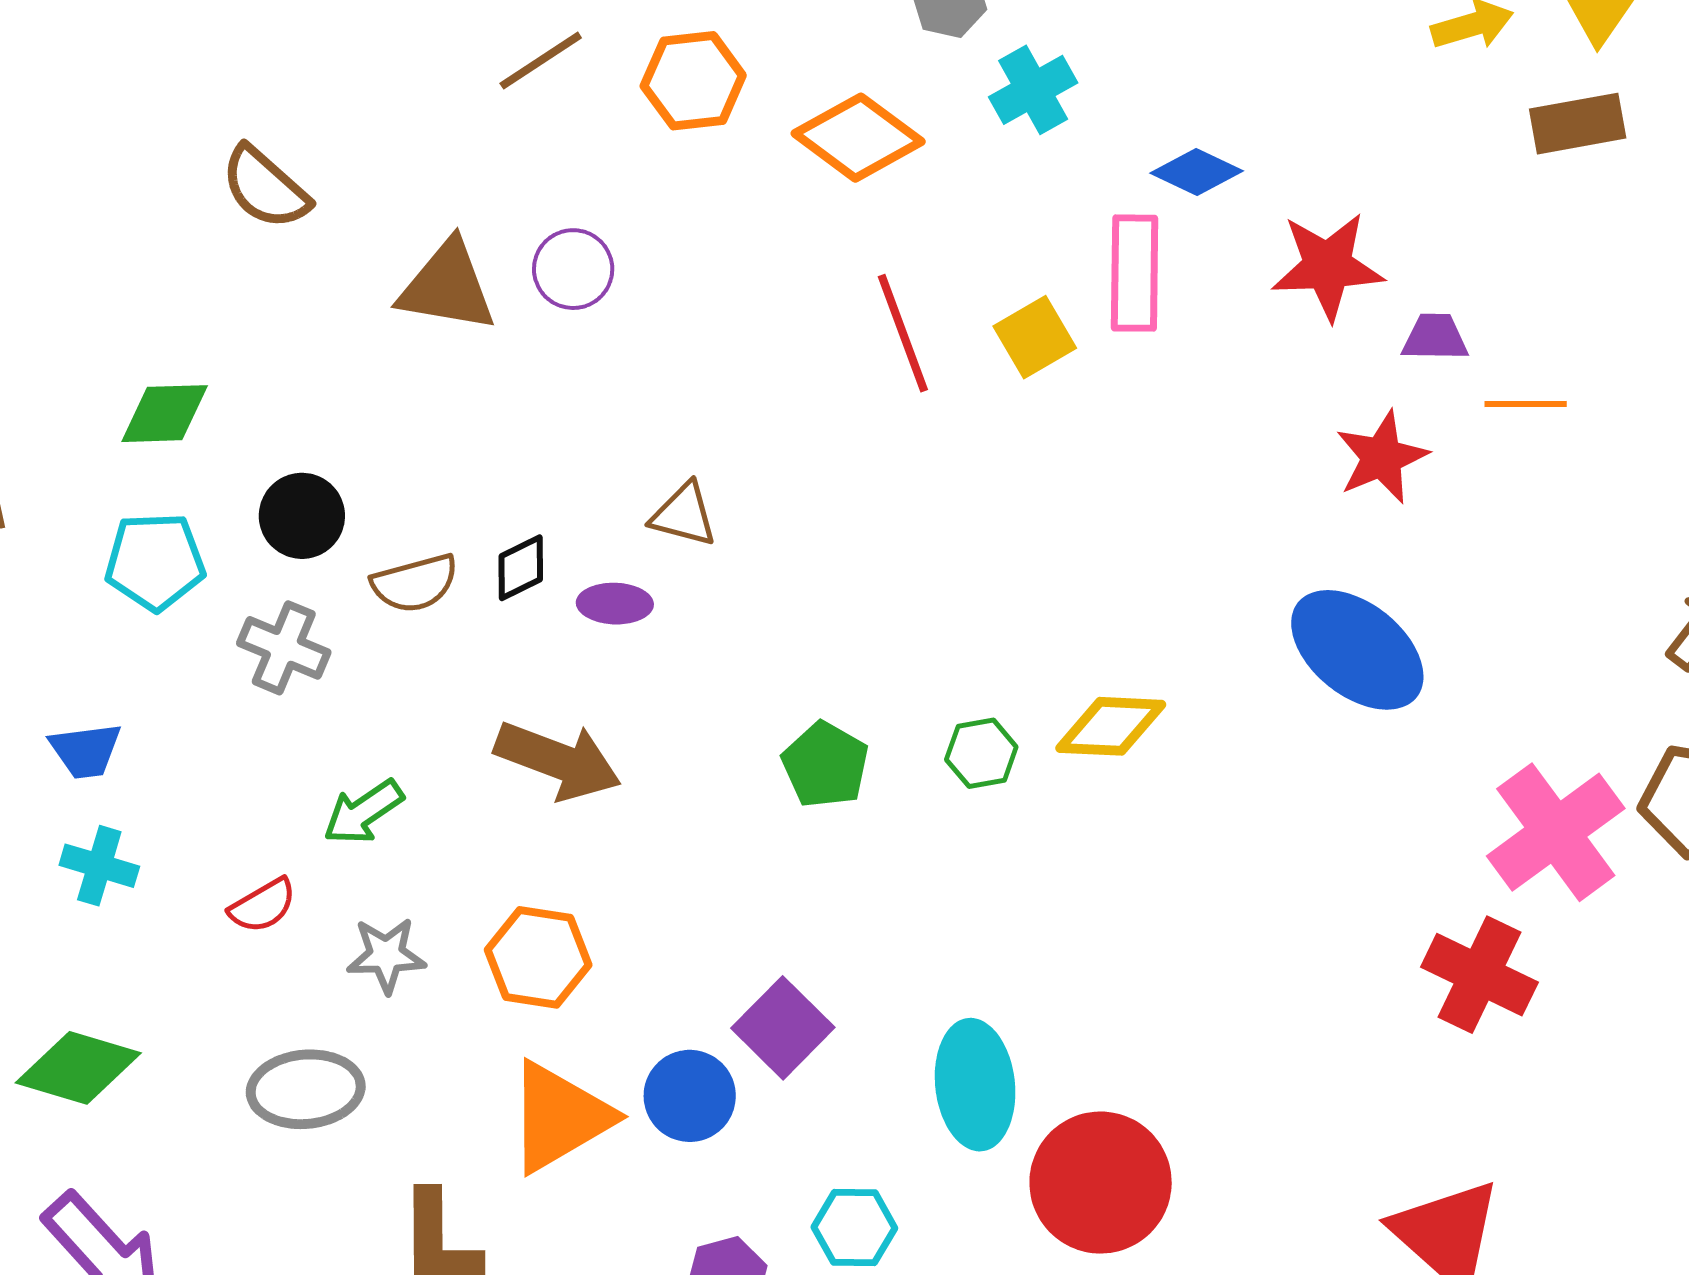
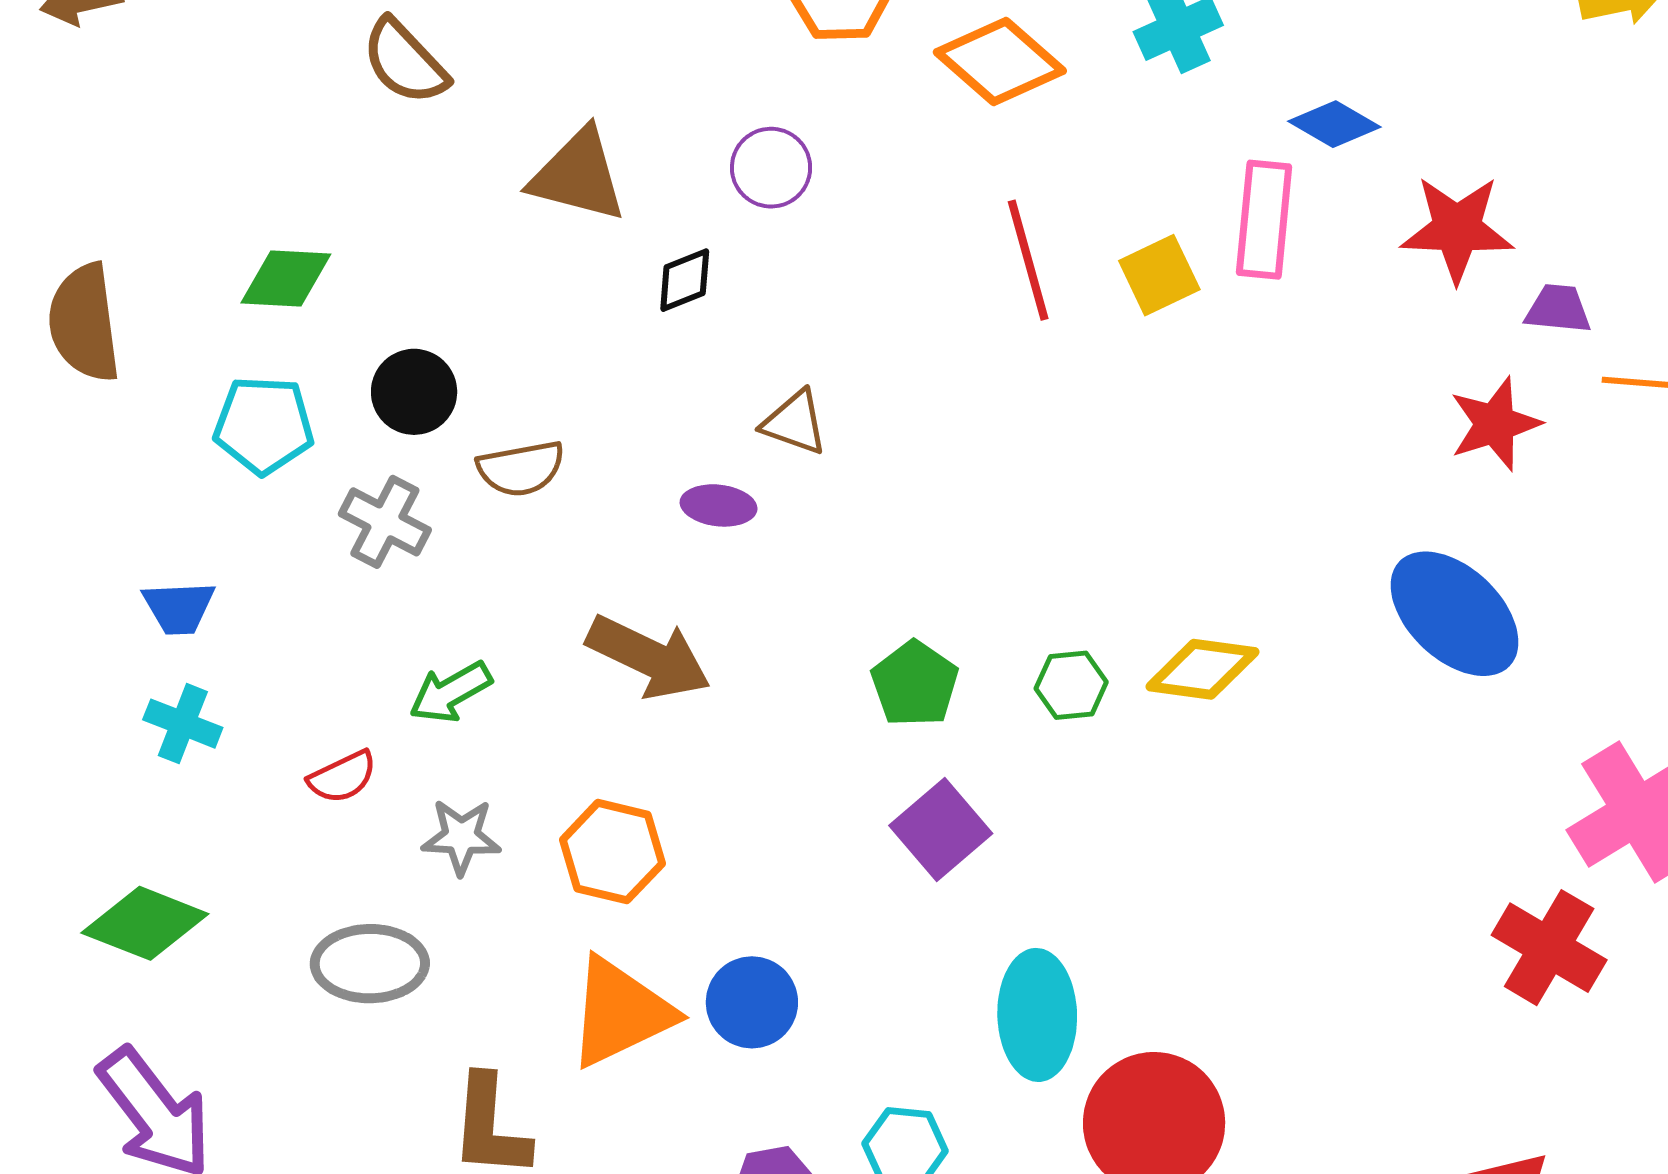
purple circle: (573, 269) -> (771, 168), moved
black diamond: (521, 568) -> (685, 280), moved
purple square: (783, 1028) -> (941, 830), moved

